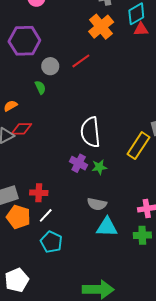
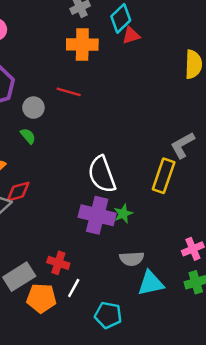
orange cross: (101, 27) -> (82, 45), turned -35
red line: (81, 61) -> (69, 92), turned 66
purple cross: (79, 163) -> (97, 215), size x1.6
red cross: (39, 193) -> (58, 263), turned 30
cyan pentagon: (51, 242) -> (108, 315), moved

